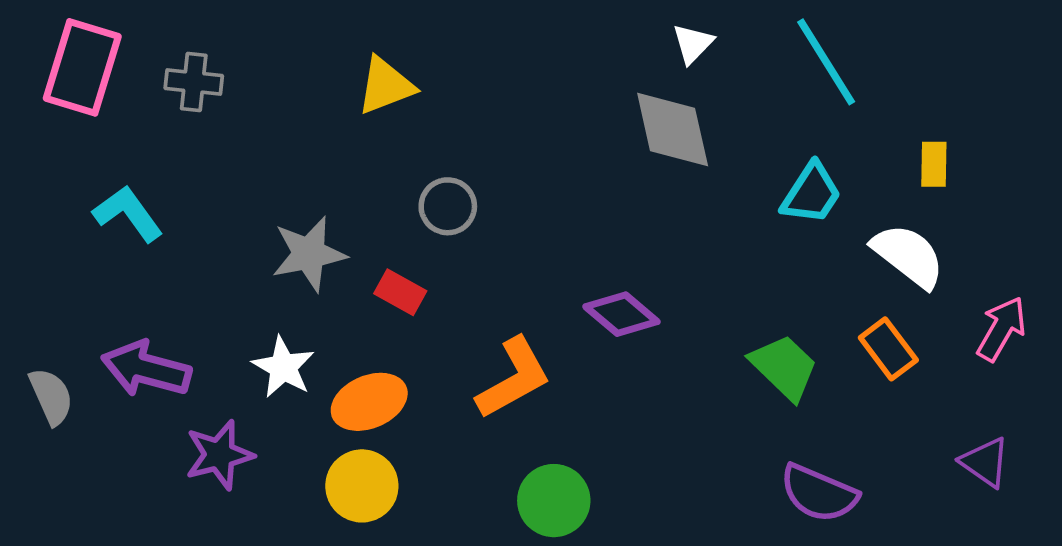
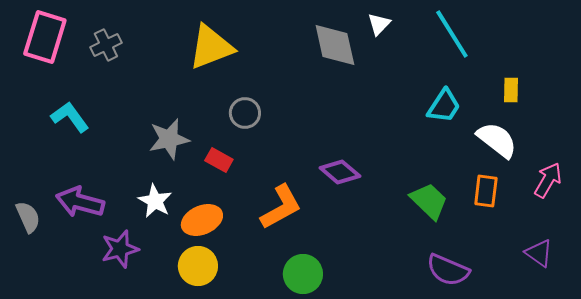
gray cross: (194, 82) -> (106, 45), turned -32
yellow triangle: (386, 86) -> (211, 47), size x1.4
gray diamond: (673, 130) -> (335, 45), moved
orange rectangle: (888, 349) -> (486, 191), turned 44

